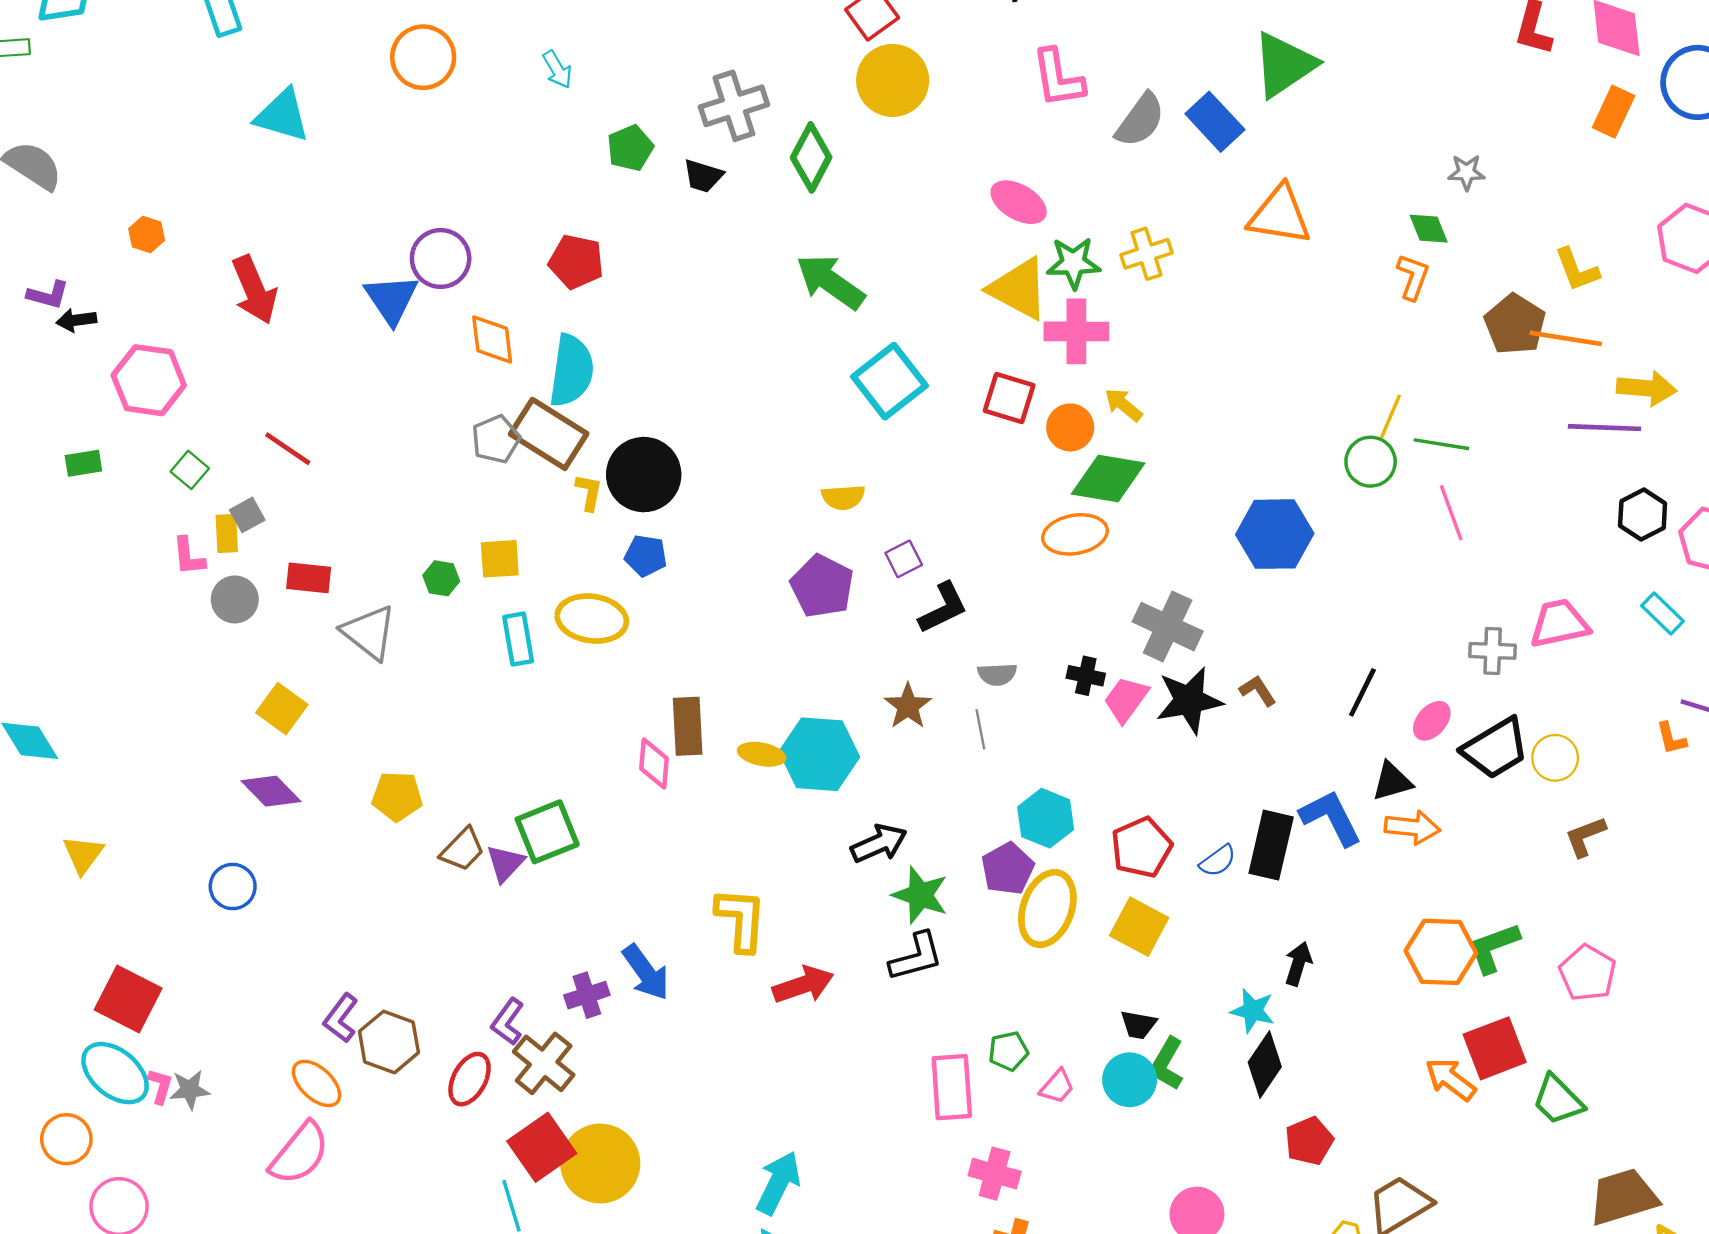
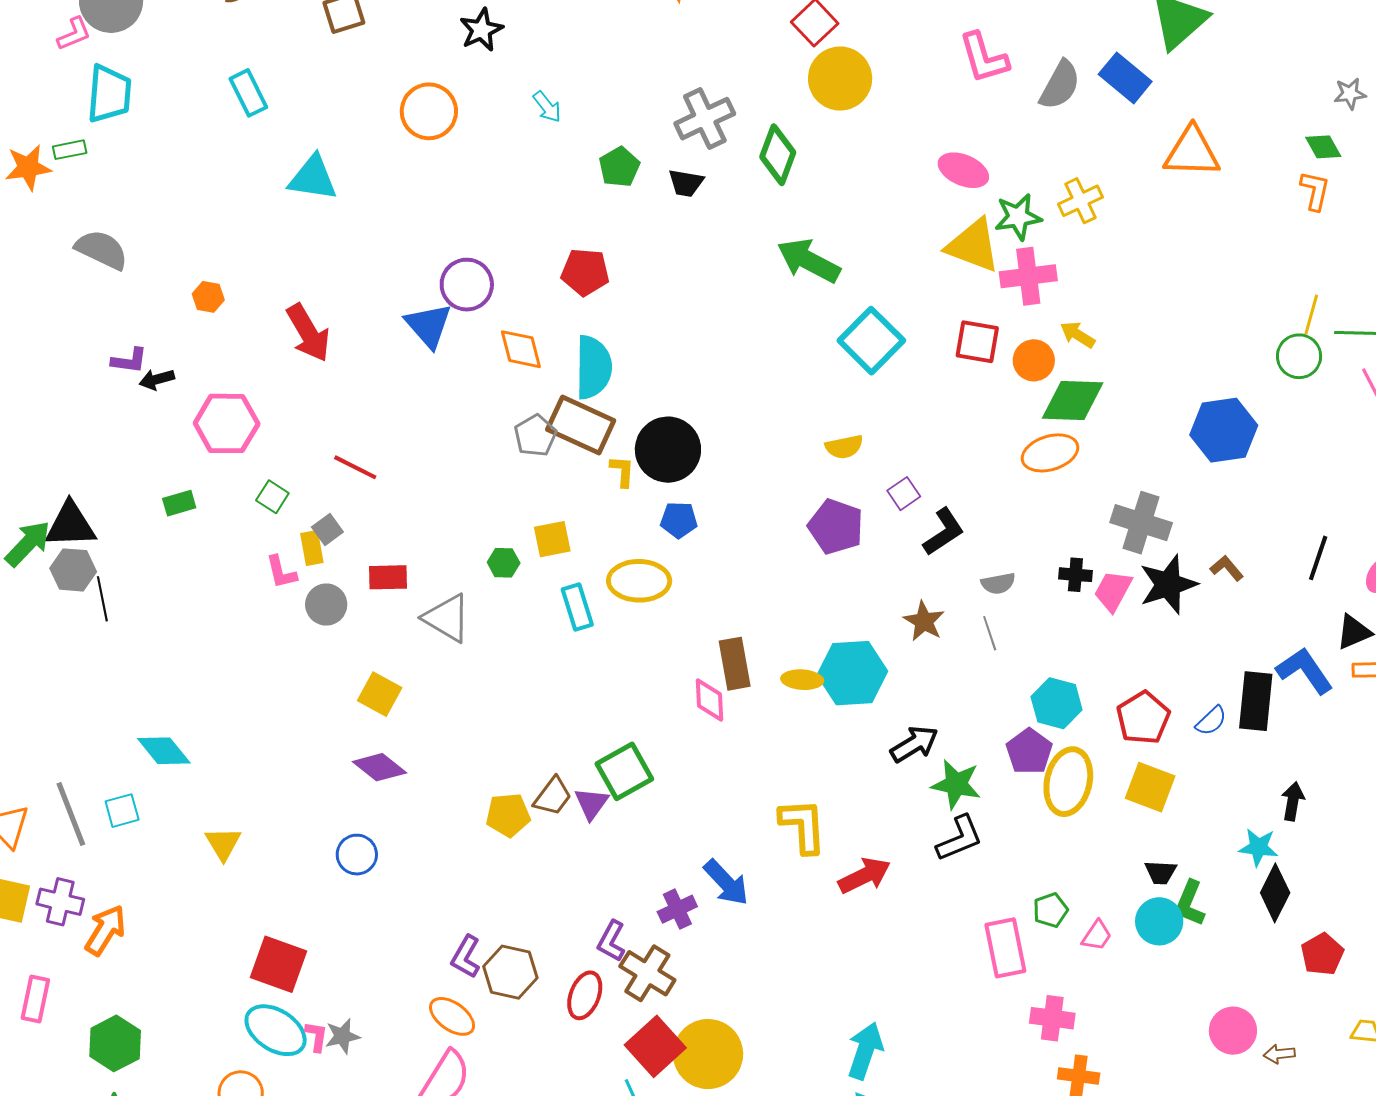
yellow pentagon: (397, 796) -> (508, 815), moved

